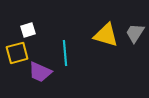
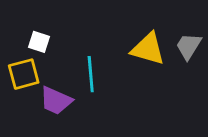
white square: (28, 30) -> (39, 42), turned 35

